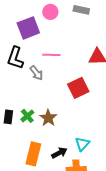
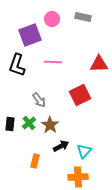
gray arrow: (36, 73) -> (39, 100), moved
black arrow: (59, 153) -> (61, 146), moved
orange rectangle: (33, 154) -> (35, 161), size x0.6

